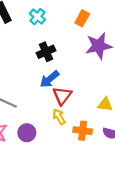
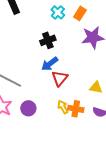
cyan cross: (37, 17) -> (58, 12), moved
yellow arrow: (59, 117) -> (63, 107), moved

